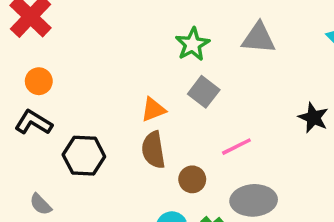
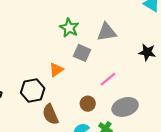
gray triangle: (259, 38) -> (107, 32), moved
brown semicircle: (153, 150) -> (50, 114), moved
black hexagon: (84, 156) -> (33, 91), moved

